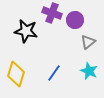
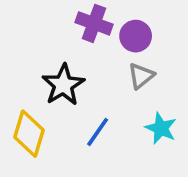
black star: (26, 31) -> (63, 85), moved, turned 30
gray triangle: (88, 42) -> (141, 76), moved

